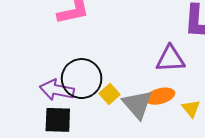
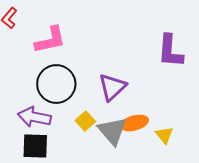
purple triangle: (170, 59) -> (112, 87), moved, turned -40
black circle: (82, 79) -> (56, 84), moved

